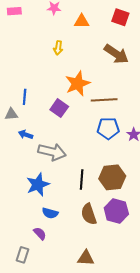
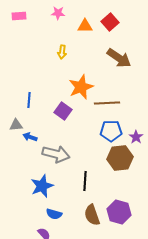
red square: (120, 17) -> (110, 22), moved, turned 30
gray triangle: (11, 114) -> (16, 125), moved
brown hexagon: (112, 177) -> (120, 158), moved

